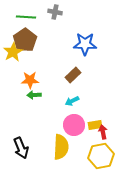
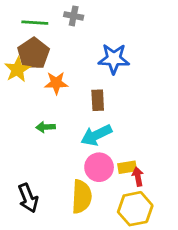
brown rectangle: (73, 75) -> (98, 100), turned -49
orange star: (30, 80) -> (56, 83), moved
cyan arrow: (72, 101) -> (96, 135), size x1.6

